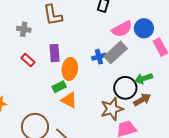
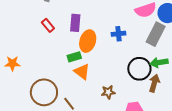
gray rectangle: (116, 52) -> (156, 34), moved, turned -30
brown arrow: (142, 100) -> (154, 83), turned -54
brown star: (112, 109) -> (108, 92), moved, size x0.6

